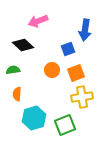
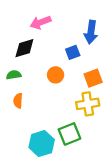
black diamond: (23, 45) -> (24, 48), turned -60
orange square: (76, 73) -> (93, 78), moved
cyan hexagon: (34, 118) -> (42, 144), moved

